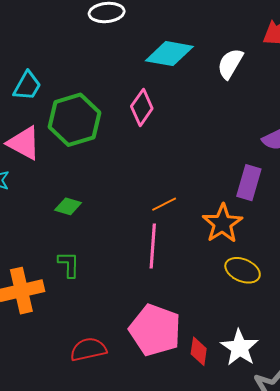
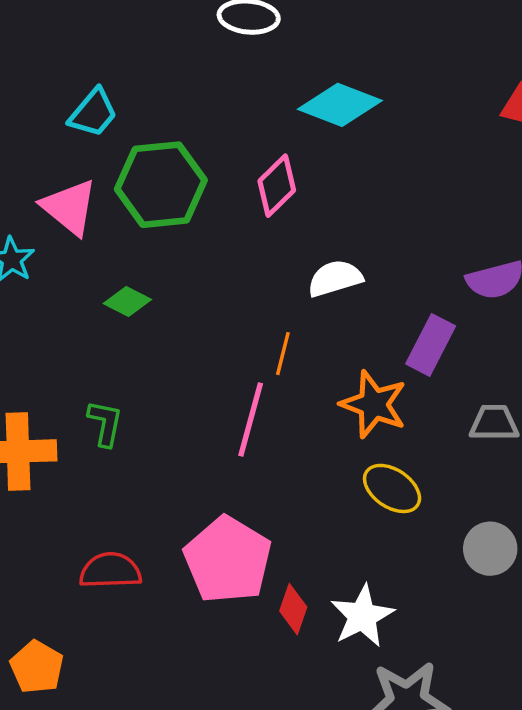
white semicircle: (230, 64) -> (335, 278), moved, turned 32
orange line: (164, 204) -> (283, 354), turned -60
green diamond: (68, 206) -> (127, 302), moved
orange star: (222, 223) -> (374, 404), turned -30

